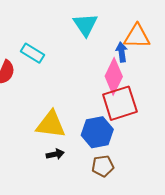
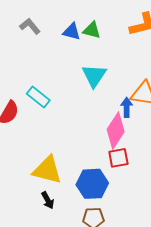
red square: (120, 103) -> (118, 158), size x0.6
black arrow: (55, 154) -> (48, 200), turned 66

